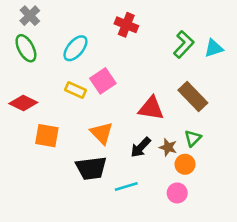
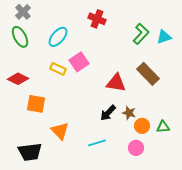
orange triangle: (102, 133) -> (60, 131), moved
green triangle: (193, 138) -> (163, 127), moved, turned 40
black trapezoid: (91, 168) -> (30, 152), moved

